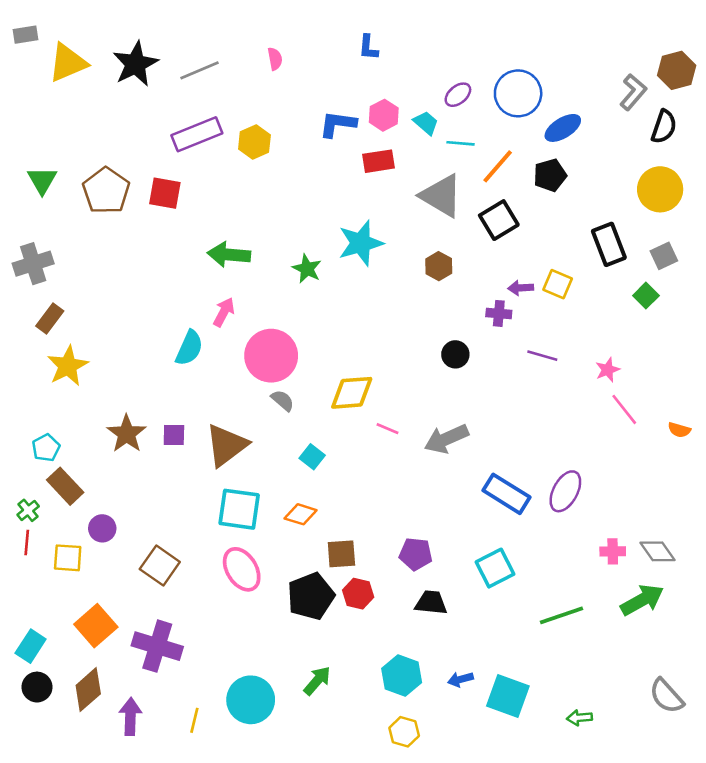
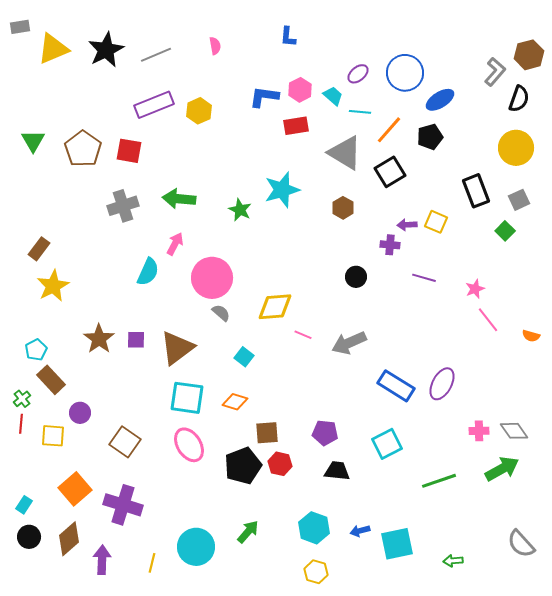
gray cross: (33, 264) -> (123, 206), moved
cyan rectangle: (31, 646) -> (24, 505), size x0.7
cyan square: (508, 696) -> (397, 544), turned -32

